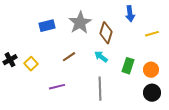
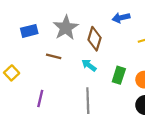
blue arrow: (130, 14) -> (121, 18), turned 84
brown line: (69, 57) -> (54, 56), moved, turned 48
purple line: (57, 87) -> (40, 98), turned -63

